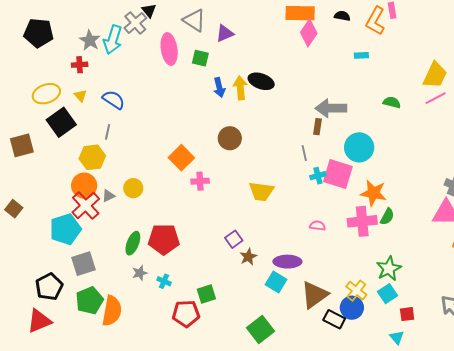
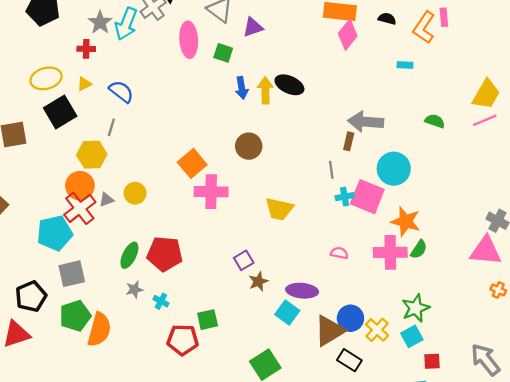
yellow triangle: (80, 96) -> (84, 84), turned 40
pink cross: (200, 181) -> (211, 192), size x1.6
blue circle: (352, 308) -> (350, 318), moved

